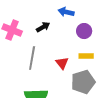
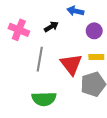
red triangle: (62, 63) -> (71, 64), size x1.6

